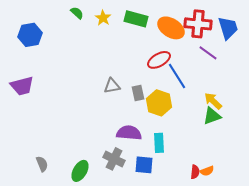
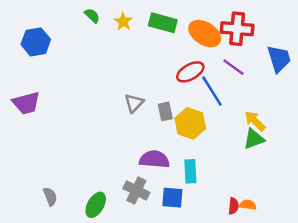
blue trapezoid: (228, 28) -> (279, 59), moved
purple line: (208, 53) -> (233, 67), moved
gray triangle: (112, 86) -> (134, 103), turned -36
orange semicircle: (207, 171) -> (248, 205), turned -152

